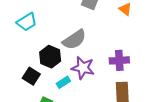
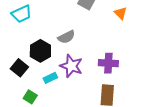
gray semicircle: (74, 40) -> (66, 37), size x0.7

